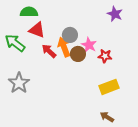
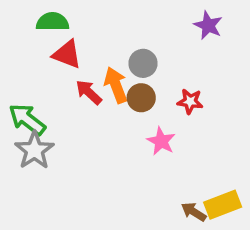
gray circle: (70, 35) -> (143, 63), moved
green arrow: (15, 43) -> (27, 119), moved
pink star: (89, 45) -> (161, 141), moved
yellow rectangle: (109, 87) -> (223, 205), moved

